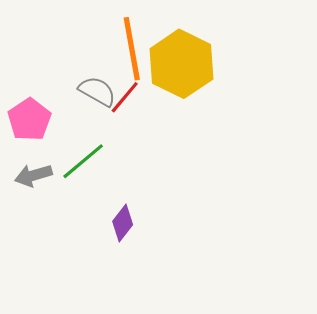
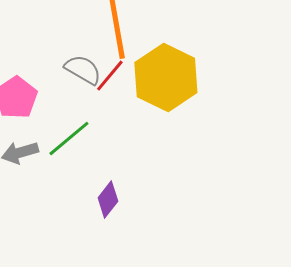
yellow hexagon: (181, 64) -> (166, 78), moved

